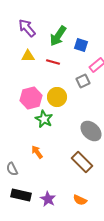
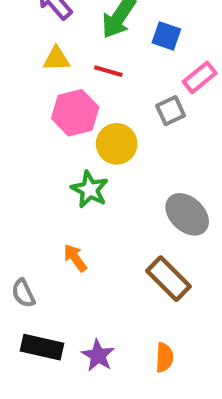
pink hexagon: (31, 98) -> (75, 113), moved
orange semicircle: (80, 200) -> (164, 357), turned -112

